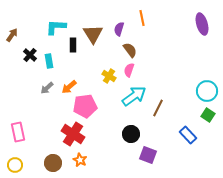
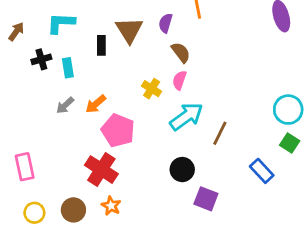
cyan L-shape: (56, 27) -> (61, 23), moved
black cross: (30, 55) -> (41, 59), turned 32
pink pentagon: (85, 106) -> (118, 130), turned 30
yellow circle: (15, 165) -> (34, 213), moved

